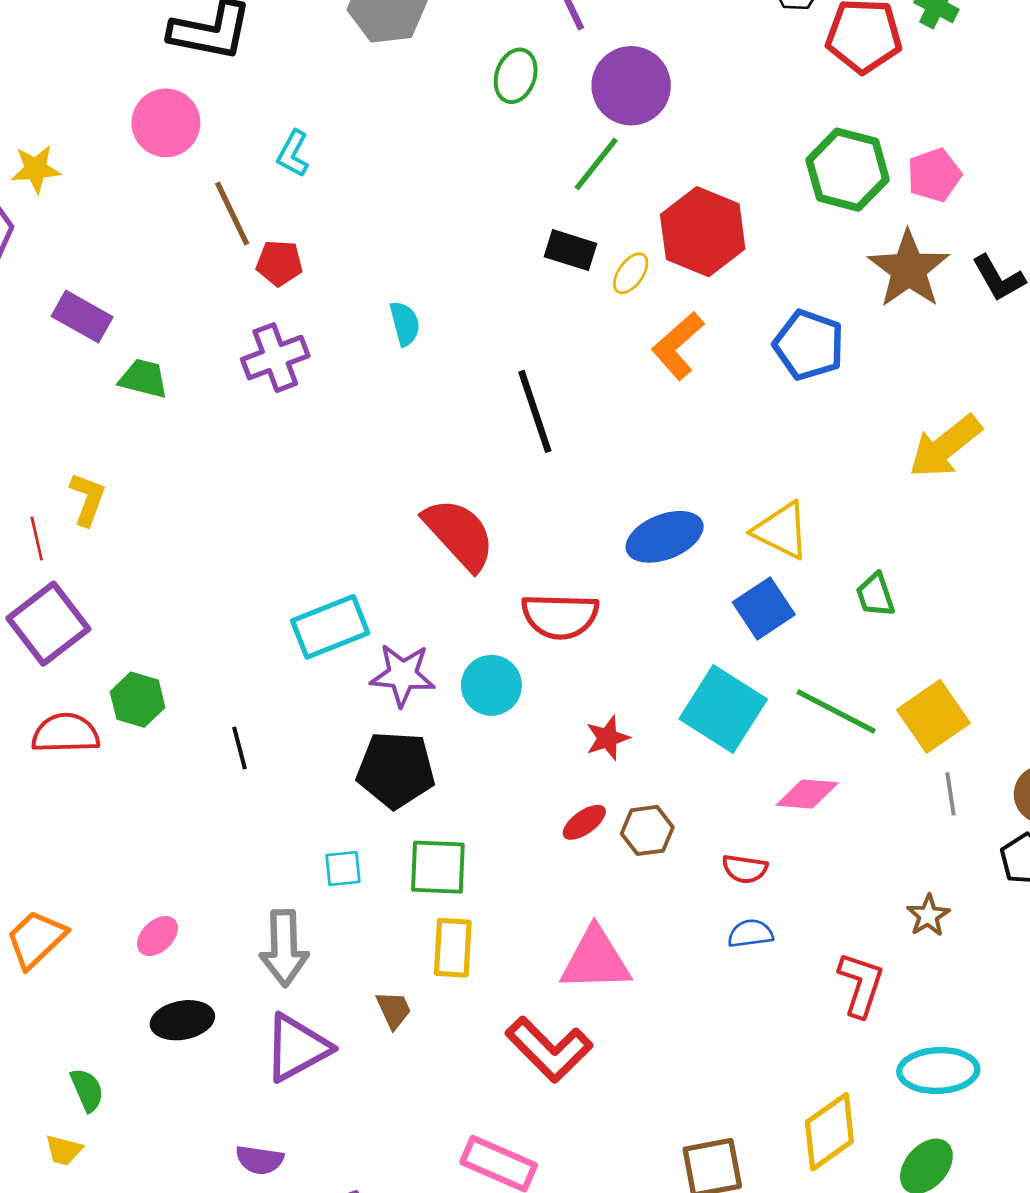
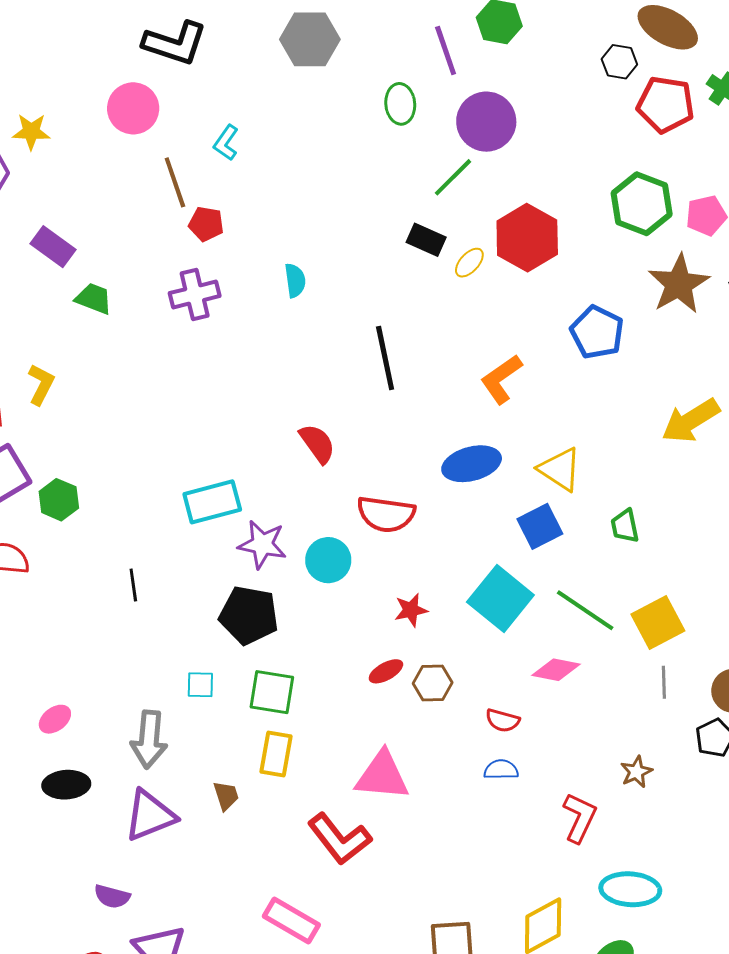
green ellipse: (516, 76) -> (400, 104), turned -30
orange L-shape: (678, 346) -> (501, 379), moved
red semicircle: (459, 534) -> (317, 444), size x0.7
green hexagon: (138, 700) -> (59, 500), moved

